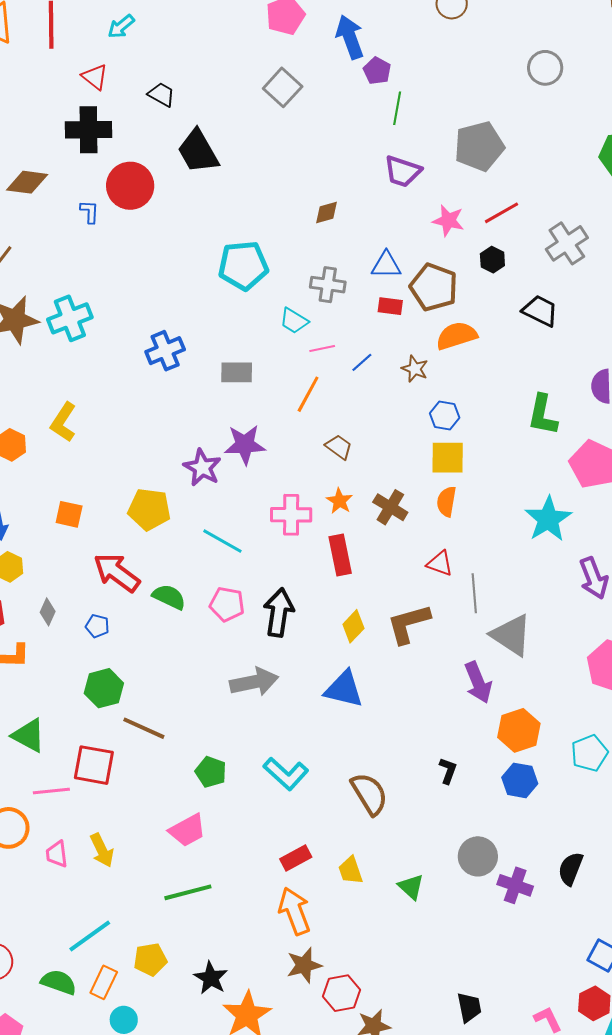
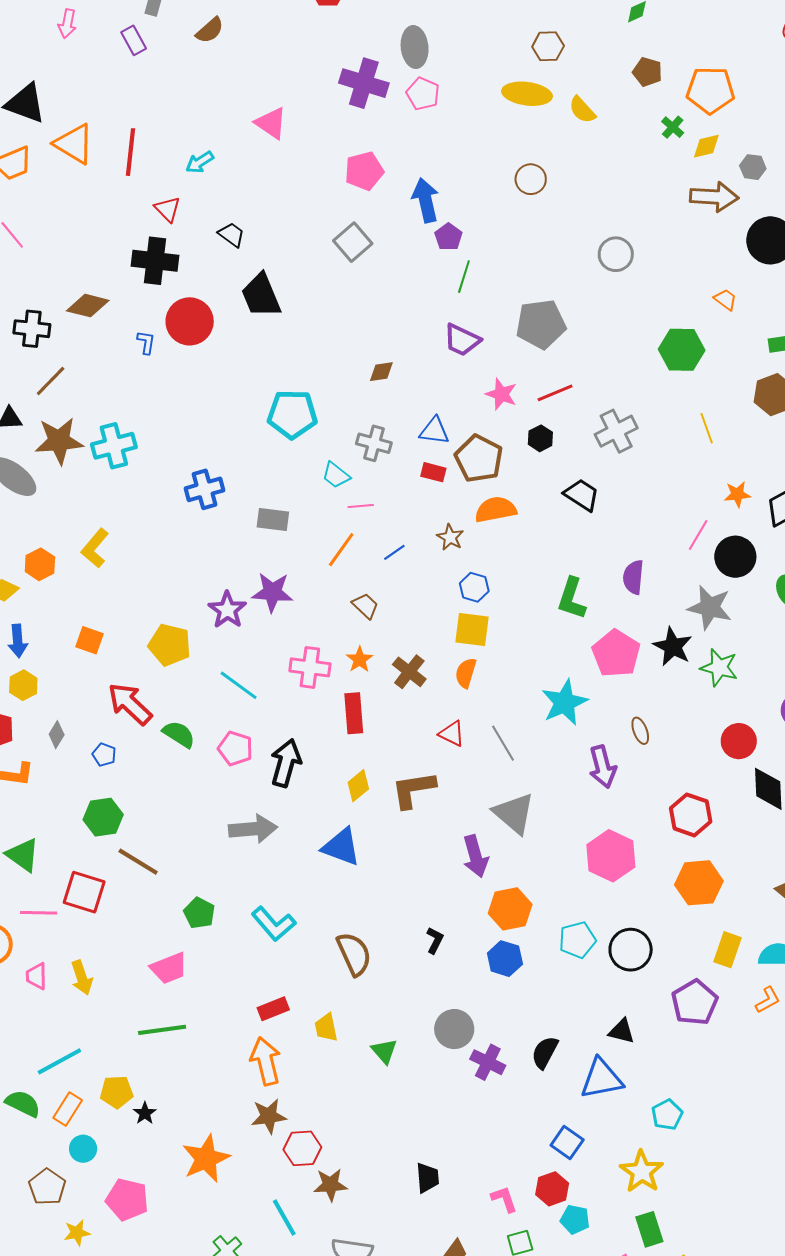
blue line: (362, 362) -> (394, 552), moved
gray line: (474, 593) -> (503, 743), moved, turned -33
black star: (211, 978) -> (145, 1113), moved, size x0.7

